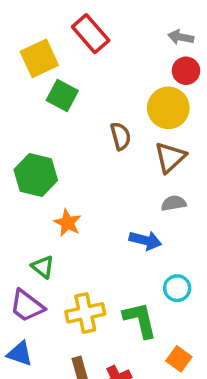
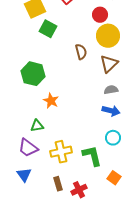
red circle: (186, 71) -> (100, 15), moved
blue arrow: (145, 240) -> (111, 111), moved
green triangle: (43, 267) -> (37, 126), turned -48
blue triangle: (20, 354) -> (24, 175), turned 35

